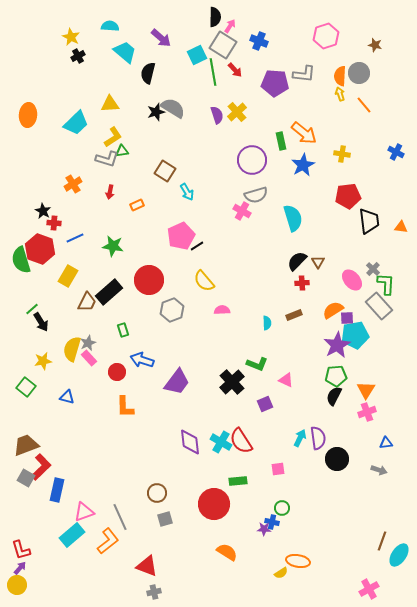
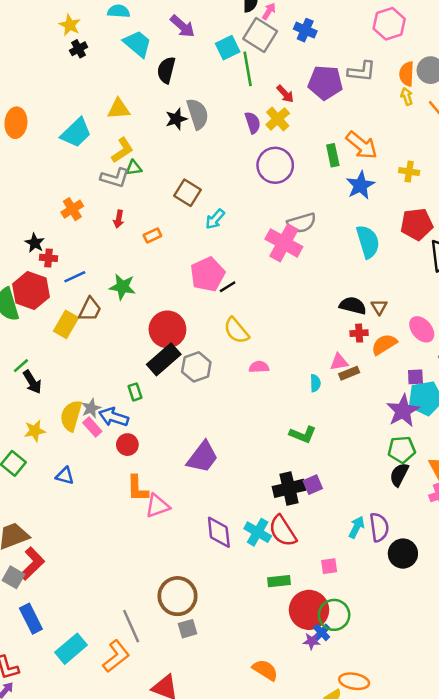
red arrow: (235, 70) -> (285, 94), moved
gray semicircle: (173, 108) -> (198, 114), turned 40
purple circle: (252, 160) -> (275, 165), moved
cyan arrow: (187, 192) -> (215, 219), turned 72
pink cross: (242, 211) -> (284, 243), size x1.6
cyan semicircle: (293, 218) -> (368, 242), moved
black semicircle: (297, 261) -> (353, 306), turned 60
black rectangle: (109, 292) -> (164, 359), moved
brown trapezoid: (87, 302) -> (90, 309), moved
orange semicircle: (333, 310) -> (384, 344), moved
blue arrow: (142, 360) -> (114, 417), moved
pink triangle: (286, 380) -> (339, 362), moved, turned -35
black cross: (232, 382) -> (289, 488), moved, turned 30
blue rectangle: (57, 490) -> (31, 619), moved, turned -40
brown circle: (157, 493) -> (177, 596), size x1.6
red circle: (214, 504) -> (309, 610), moved
green circle: (282, 508) -> (334, 615), size x1.6
pink triangle: (84, 512) -> (157, 506), moved
blue cross: (272, 522) -> (322, 632), turned 32

